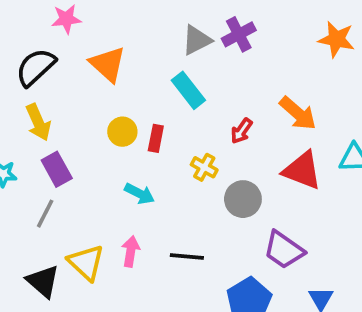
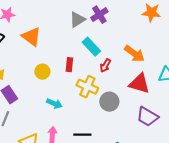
cyan rectangle: (188, 90) -> (91, 47), moved
red rectangle: (156, 138) -> (69, 65), moved
yellow cross: (204, 167) -> (87, 87), size x1.5
purple trapezoid: (284, 250) -> (147, 117), moved

